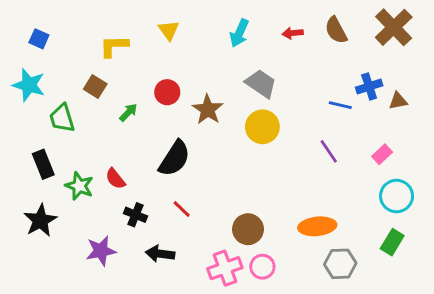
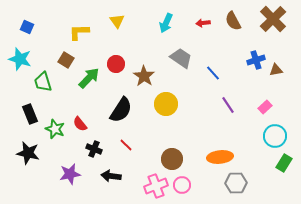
blue line: (340, 105) -> (213, 73), moved, turned 35
green arrow: (128, 112) -> (89, 78), size x1.6
yellow circle: (262, 127) -> (166, 104), moved
black star: (40, 221) -> (28, 153), turned -30
green rectangle: (392, 242) -> (284, 163), moved

